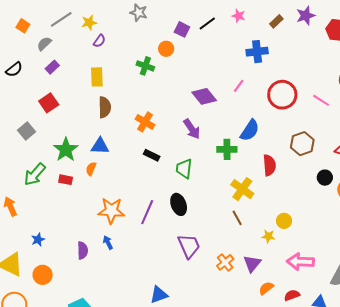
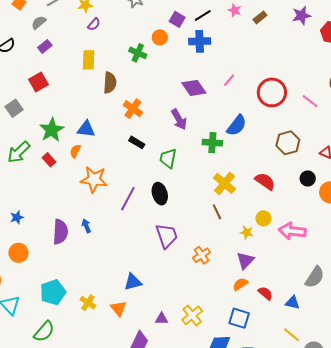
brown rectangle: (276, 21) -> (260, 17), moved
blue cross: (257, 52) -> (200, 41), moved
brown semicircle: (105, 107) -> (110, 83), moved
red semicircle: (269, 165) -> (265, 181), moved, turned -55
red rectangle: (66, 180) -> (49, 160), turned 32
orange star: (111, 211) -> (94, 179), moved
purple semicircle: (83, 250) -> (60, 232), size x1.4
pink arrow: (300, 262) -> (292, 231), moved
purple triangle: (252, 264) -> (245, 260), moved
red semicircle: (292, 295) -> (265, 293), turned 56

